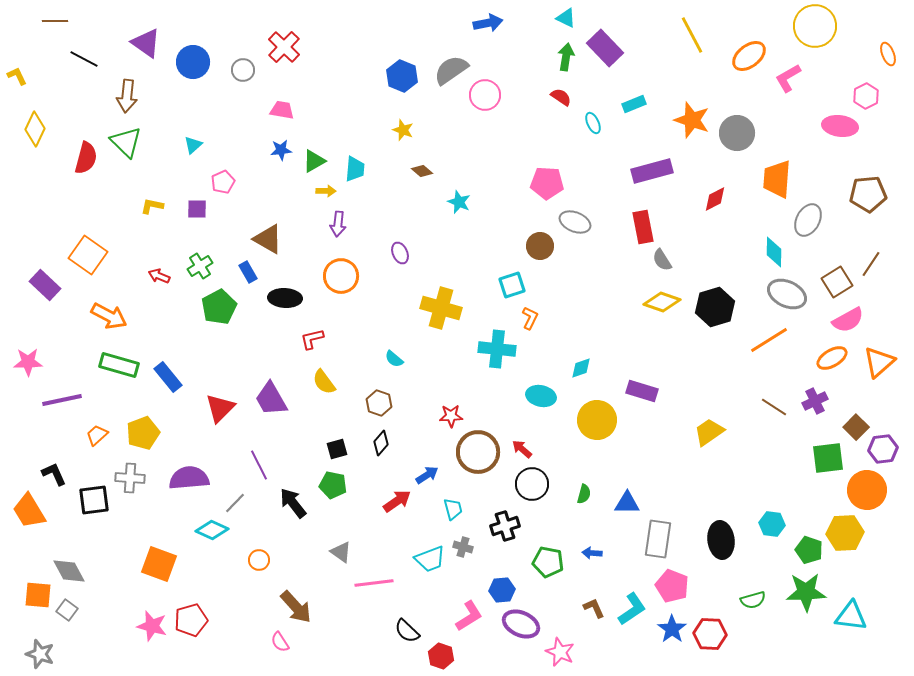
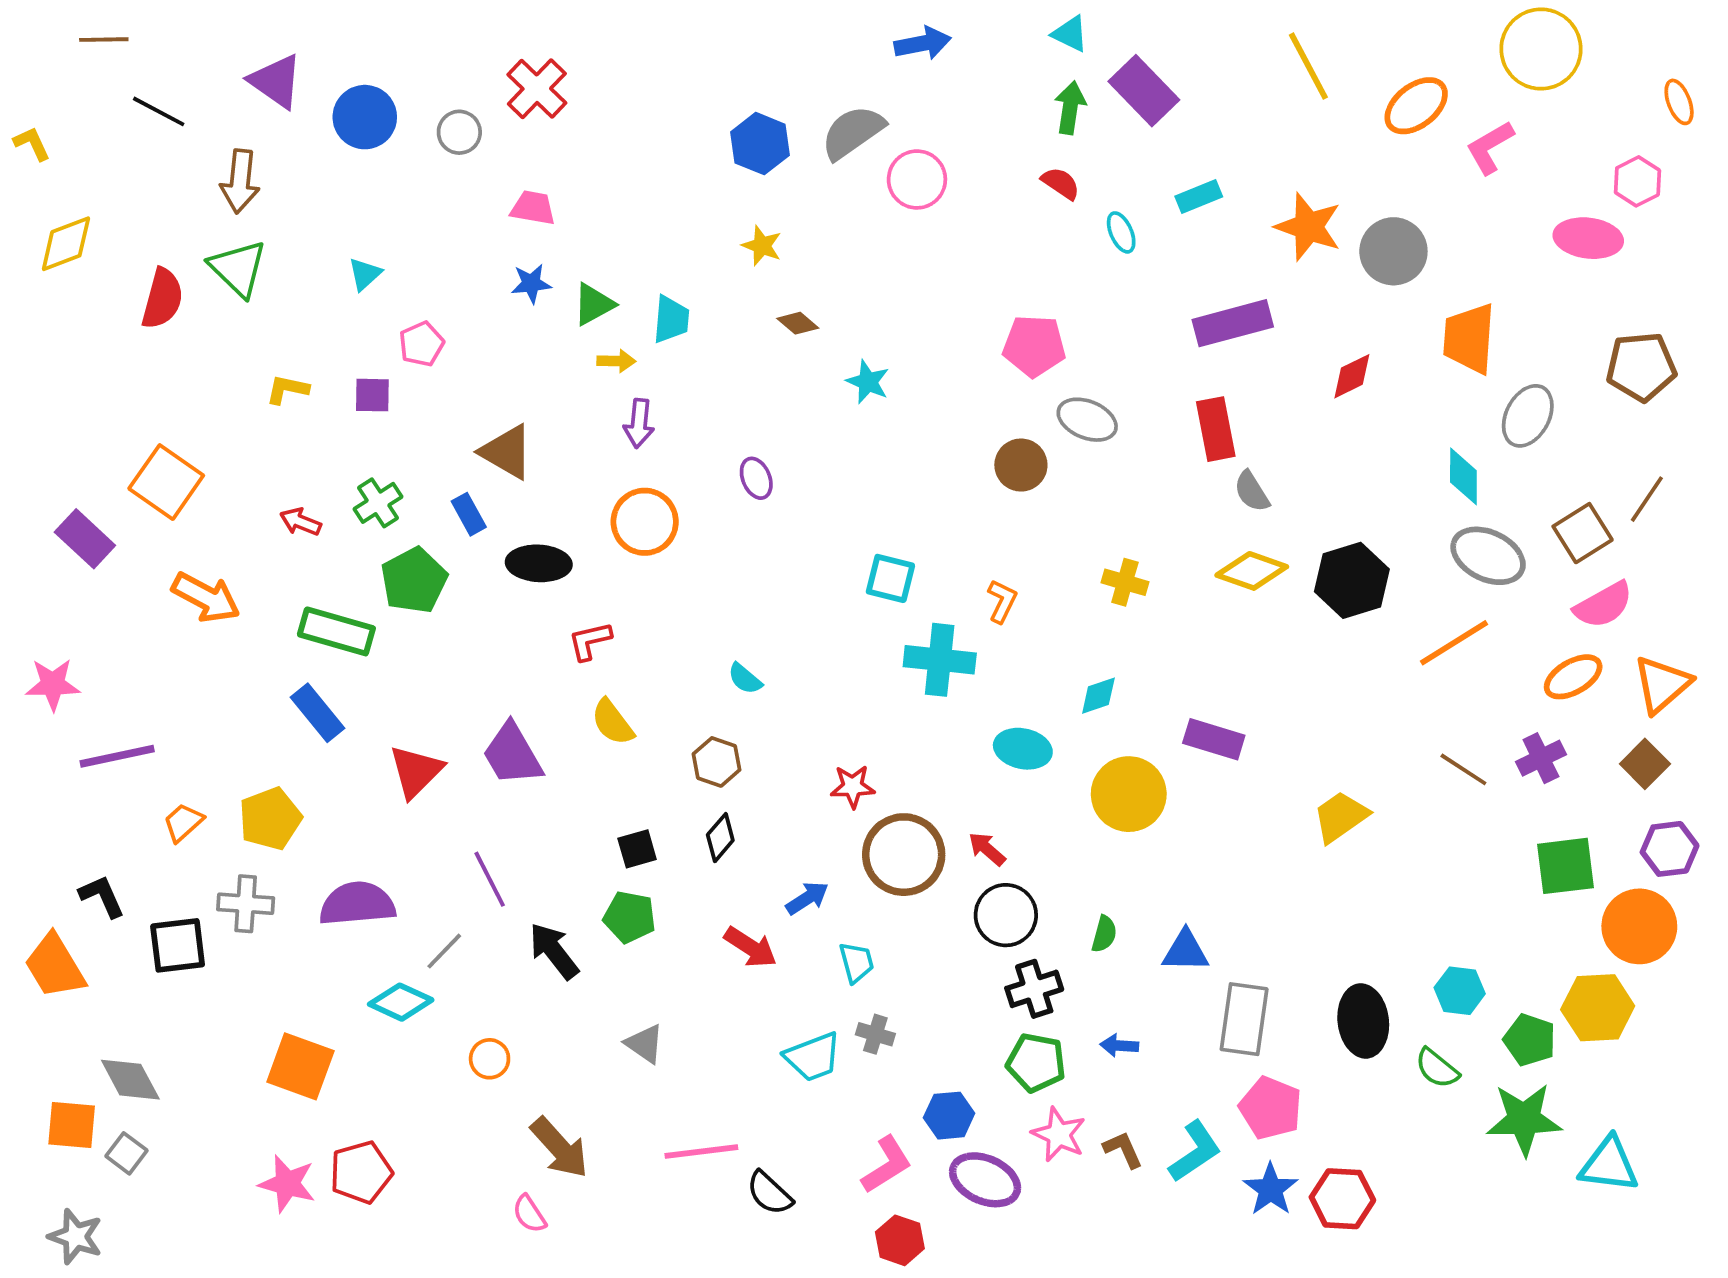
yellow diamond: (35, 129) -> (66, 244), turned 44
cyan square: (512, 285) -> (890, 578), moved, turned 32
yellow cross: (441, 308) -> (1125, 582), moved, size x0.6
green rectangle: (119, 365) -> (336, 631), moved
brown square: (856, 427) -> (1645, 764), moved
red arrow: (397, 501) -> (751, 947), turned 68
black cross: (505, 526) -> (1034, 989), moved
pink line: (374, 583) -> (701, 1151), moved
green semicircle: (753, 600) -> (1437, 1068), moved, turned 55
pink star: (560, 652) -> (1059, 1134), moved
red hexagon: (441, 656) -> (900, 1240), moved

